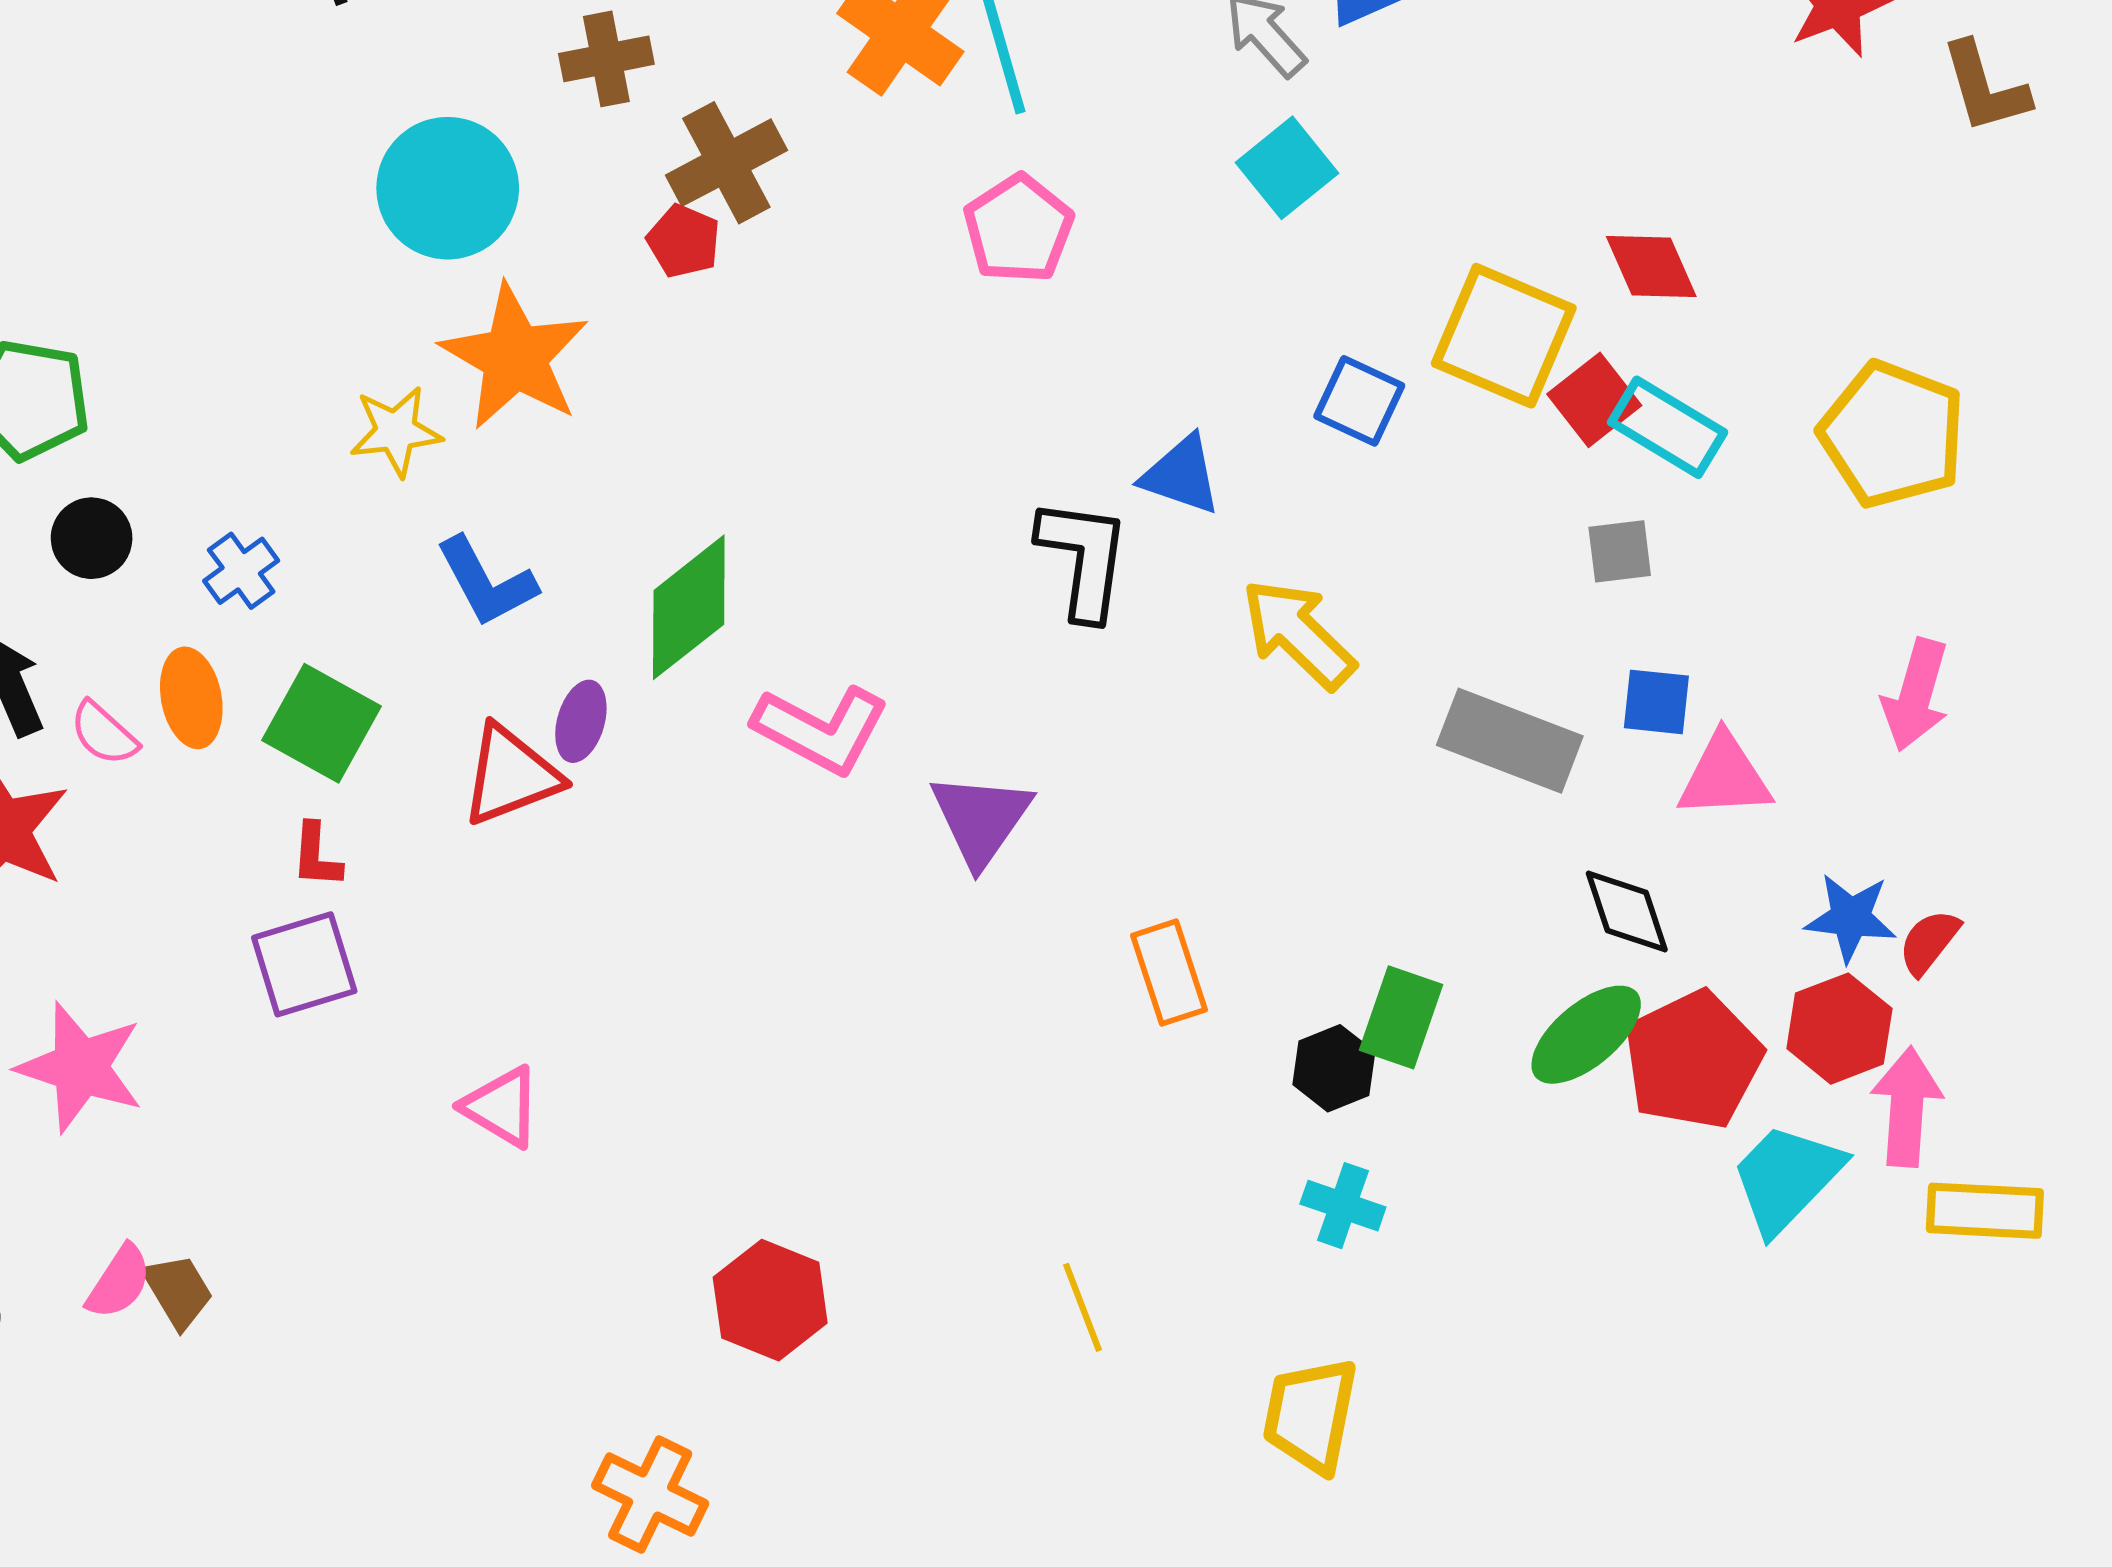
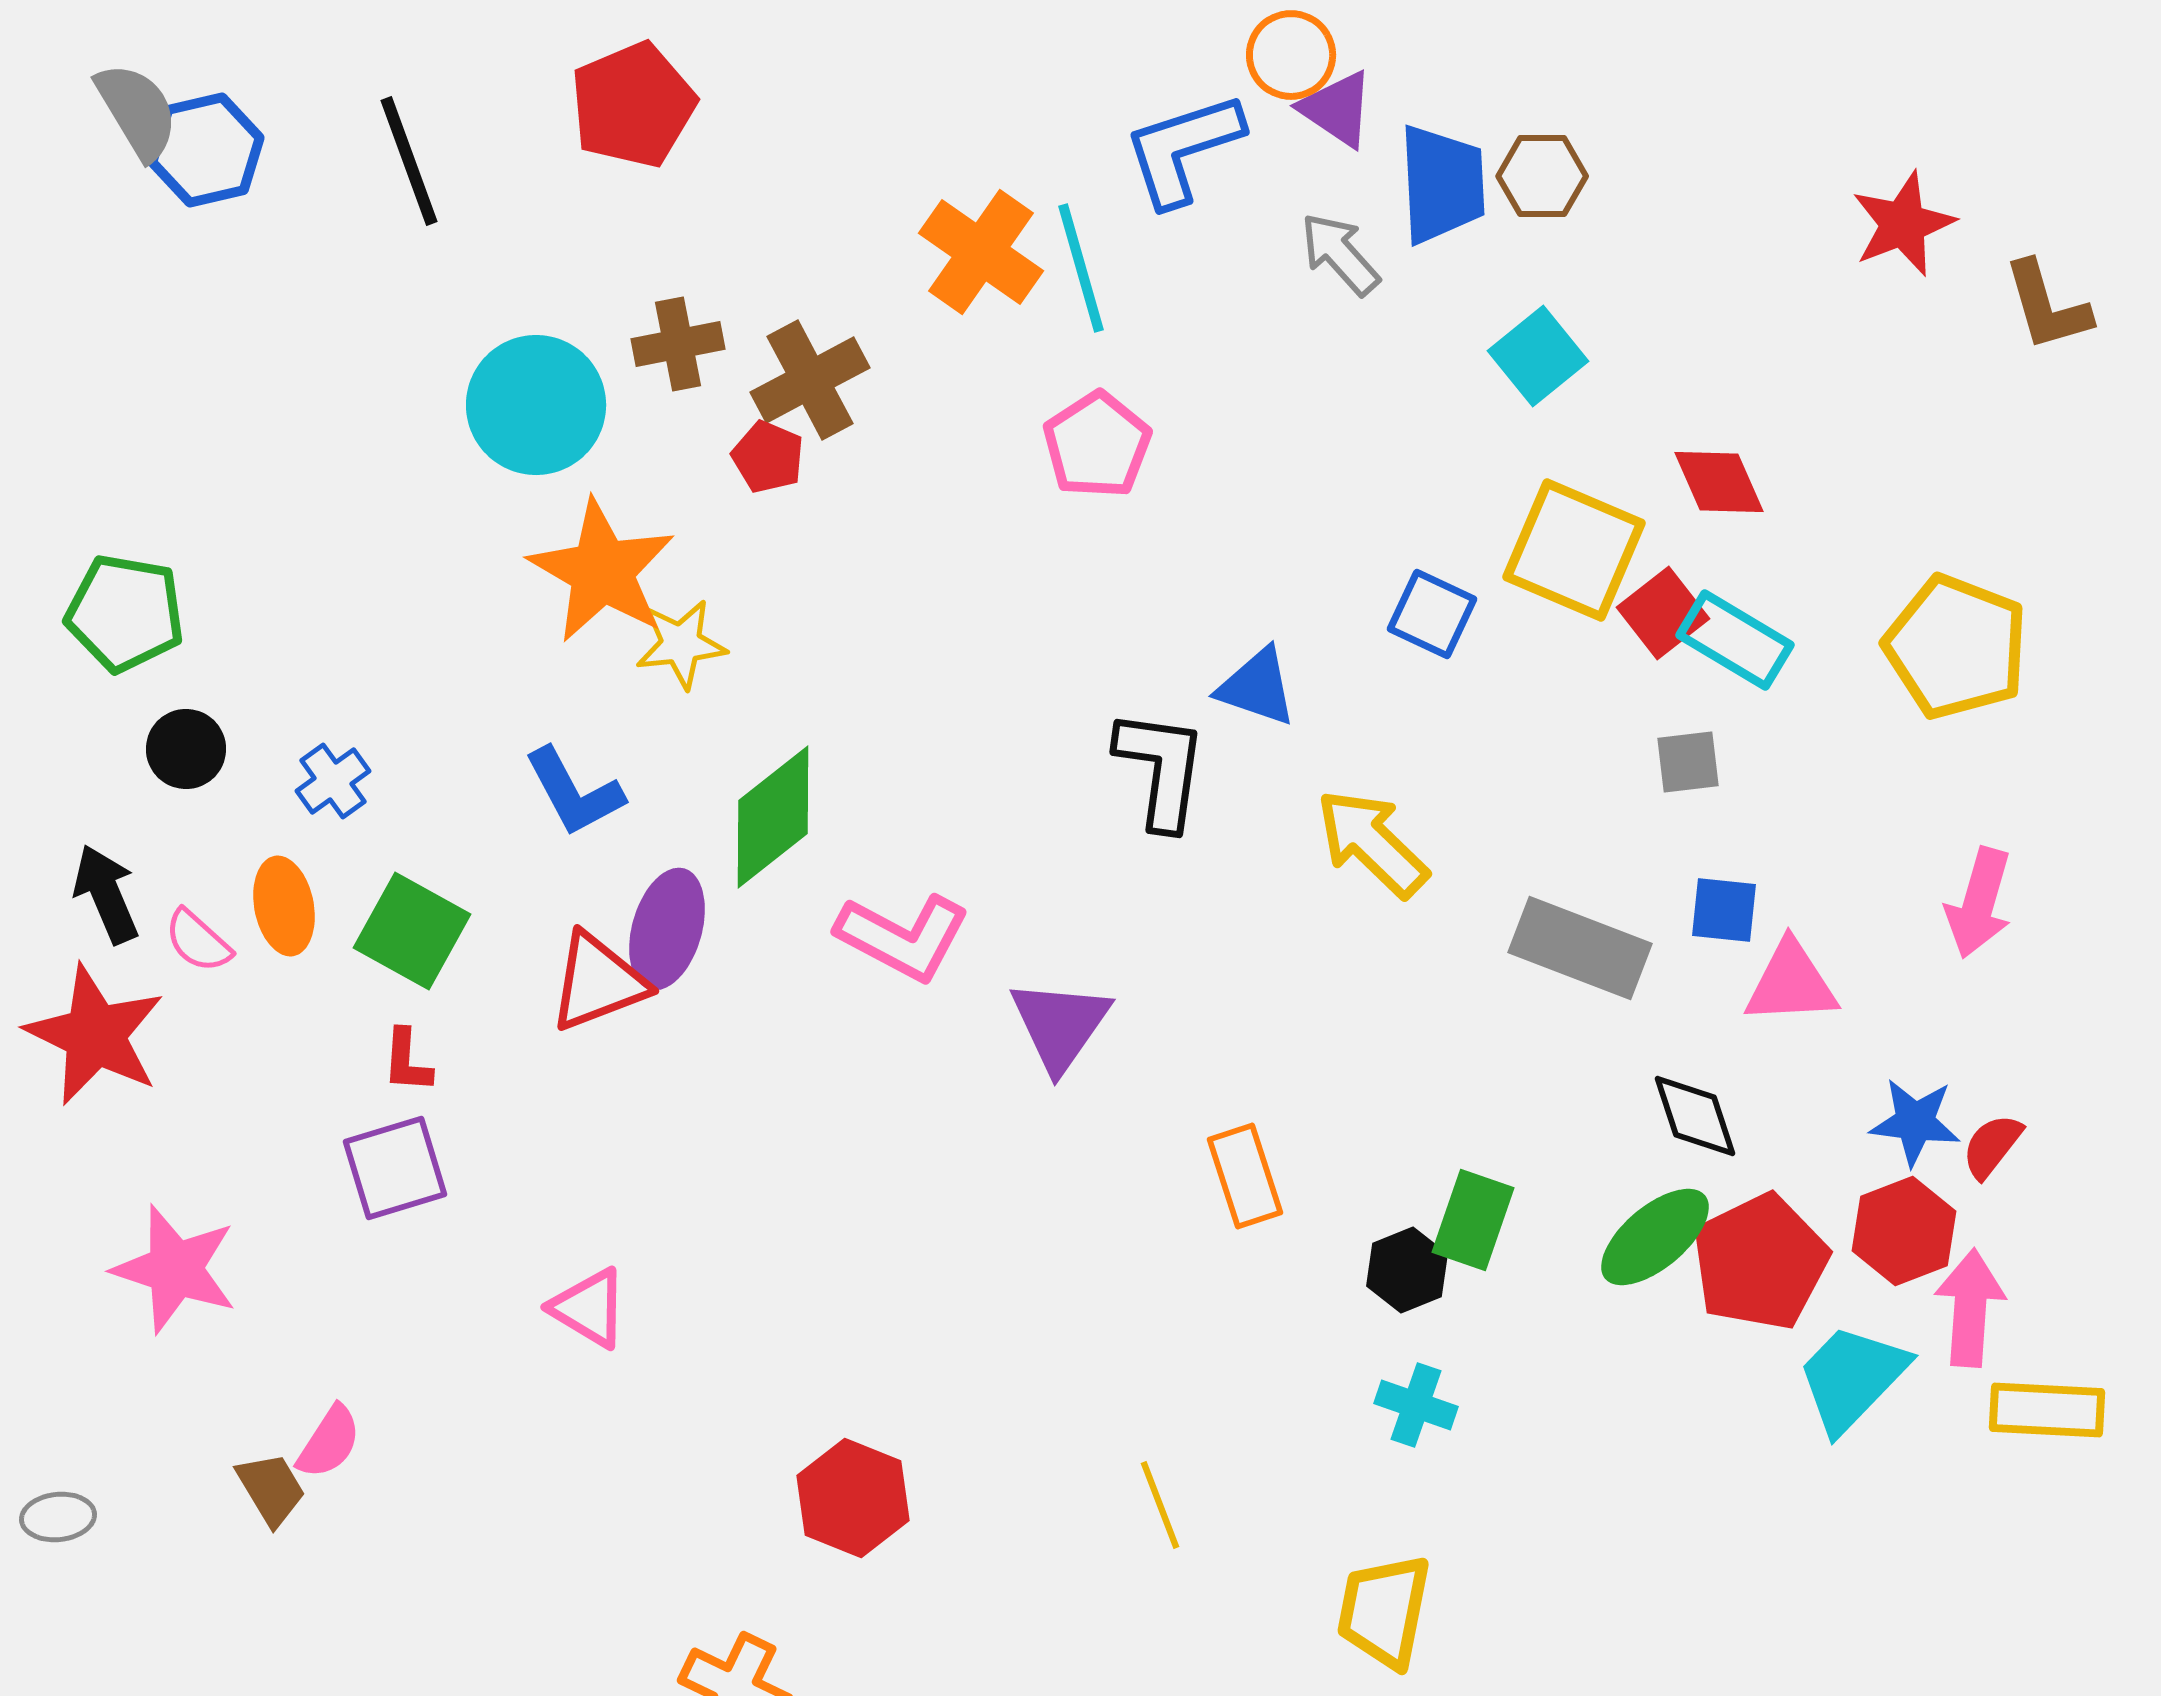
brown cross: (606, 59) -> (678, 344), moved
cyan square: (1287, 168) -> (1538, 356), moved
yellow star: (396, 431) -> (681, 644), moved
purple ellipse: (581, 721) -> (667, 929), size x1.5
pink semicircle: (119, 1282) -> (329, 1442), moved

